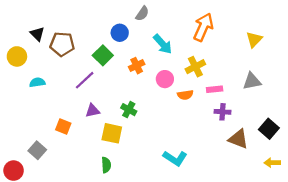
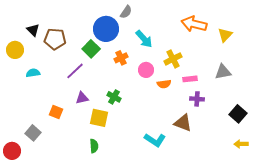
orange arrow: (203, 27) -> (194, 24), moved, turned -100
blue circle: (120, 33) -> (106, 29), size x1.6
brown triangle: (238, 139) -> (183, 123), moved

